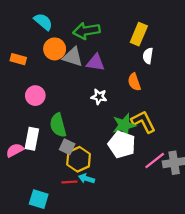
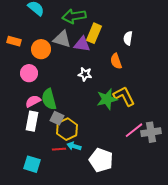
yellow rectangle: (139, 34) -> (94, 33), moved
orange circle: (55, 49) -> (41, 49), moved
white rectangle: (32, 139) -> (32, 121), moved
white pentagon: (122, 144) -> (101, 160), moved
pink semicircle: (15, 150) -> (33, 101), moved

